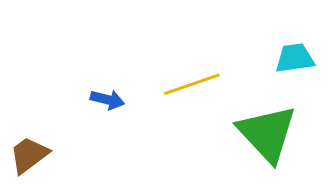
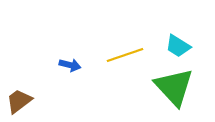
cyan trapezoid: (295, 58) -> (178, 46), moved, turned -140

